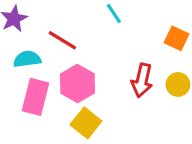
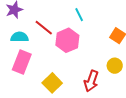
red arrow: (142, 80) -> (91, 81), moved
pink hexagon: (77, 84) -> (67, 40), moved

